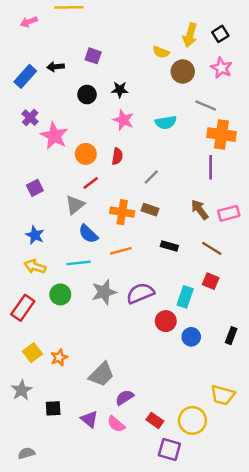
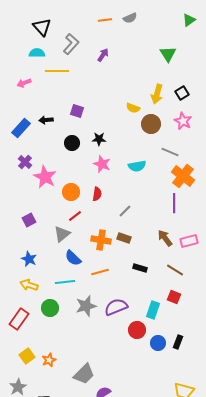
orange cross: (221, 135) -> (183, 176), turned 30
black rectangle: (231, 336) -> (178, 342), moved

